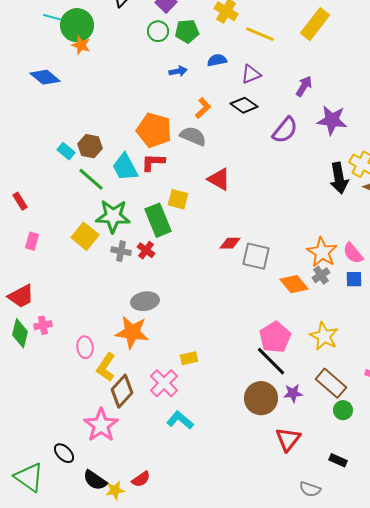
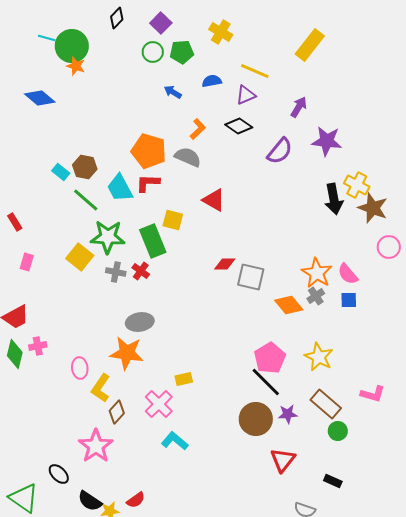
yellow line: (260, 34) -> (255, 71), moved
blue arrow: (178, 71) -> (173, 92), turned -138
brown diamond: (122, 391) -> (117, 412), size x0.7

